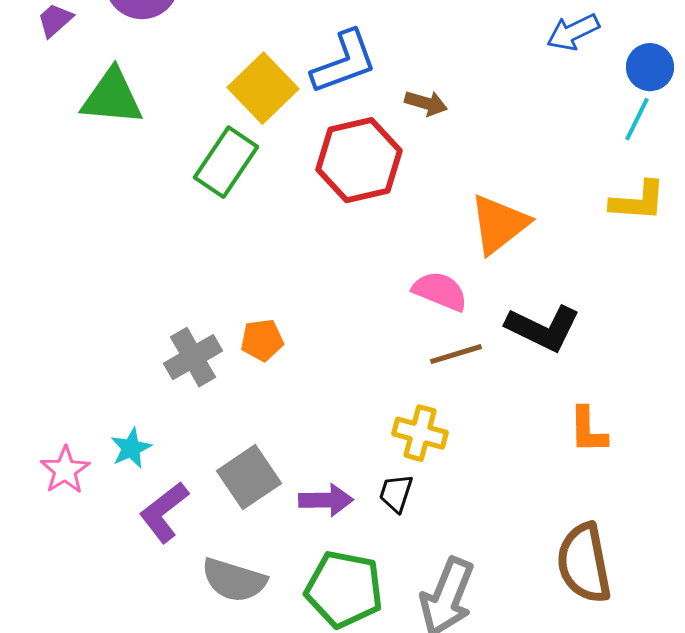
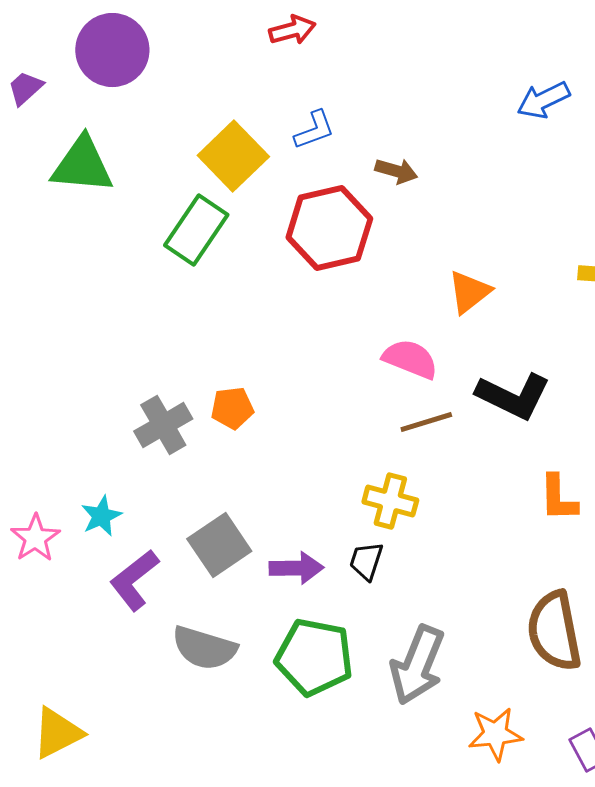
blue L-shape: (344, 62) -> (314, 130), size x0.6
orange triangle: (499, 224) -> (469, 292), size x0.7

